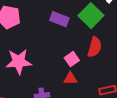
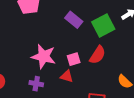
pink star: (19, 62) -> (44, 56), moved

